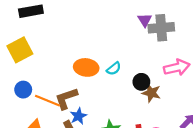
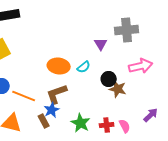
purple triangle: (145, 20) -> (101, 44), moved
brown L-shape: (66, 98) -> (57, 94), moved

